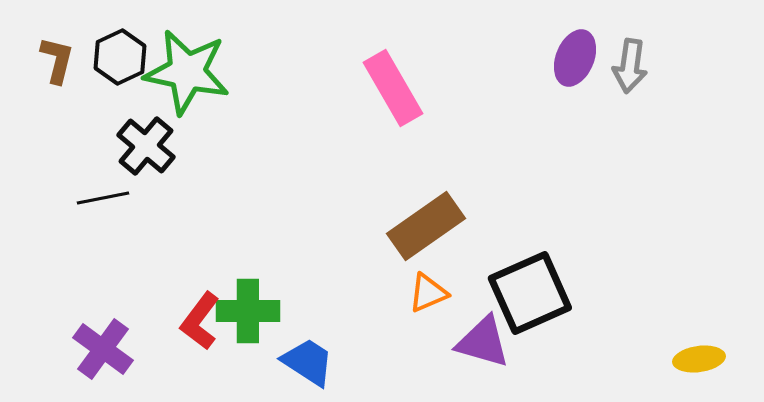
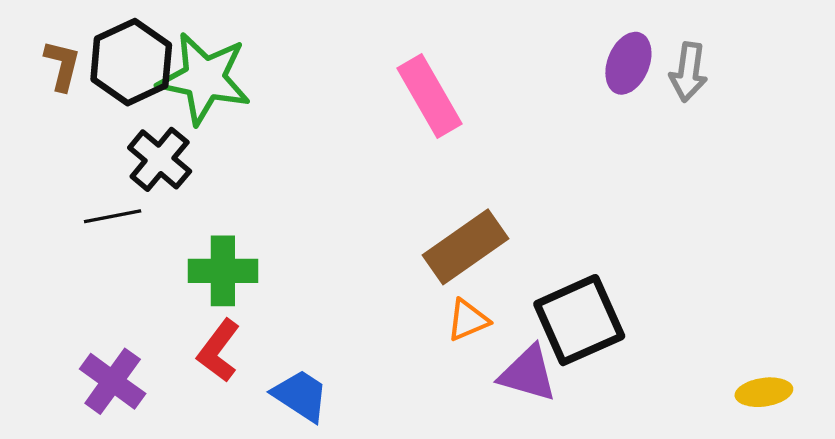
black hexagon: (120, 57) -> (131, 62), size x1.4
green cross: (248, 311) -> (223, 271), moved
blue trapezoid: (308, 362) -> (301, 395), moved

